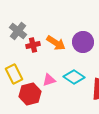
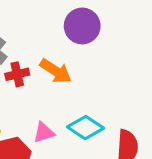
purple circle: (83, 42) -> (82, 26), moved

